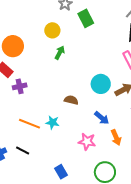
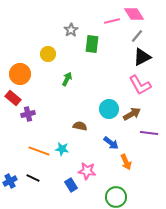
green rectangle: (86, 18) -> (92, 44), turned 36
yellow circle: (52, 30) -> (48, 54), moved
pink star: (87, 142) -> (87, 171), moved
blue rectangle: (61, 172) -> (71, 185), moved

